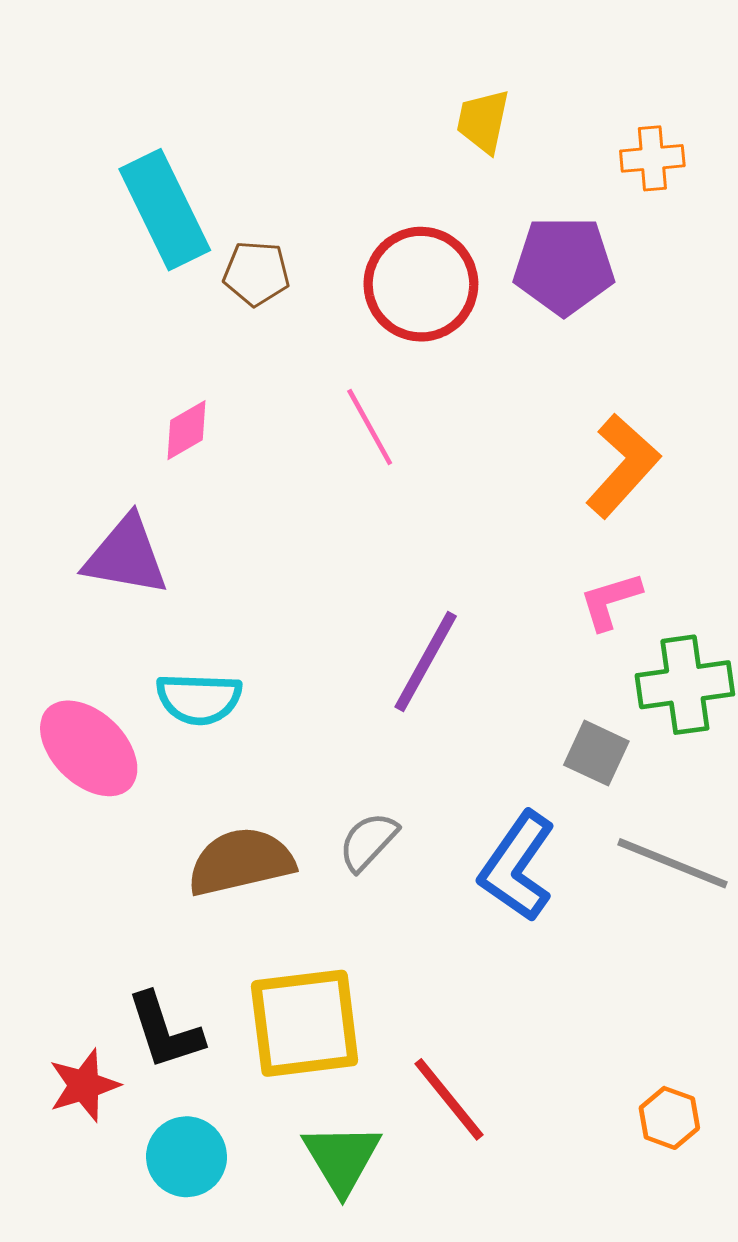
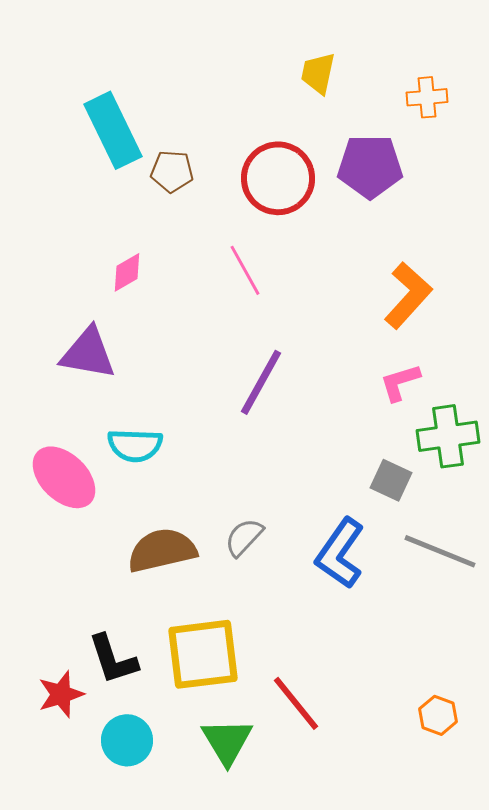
purple line: (426, 661) -> (261, 382), moved

